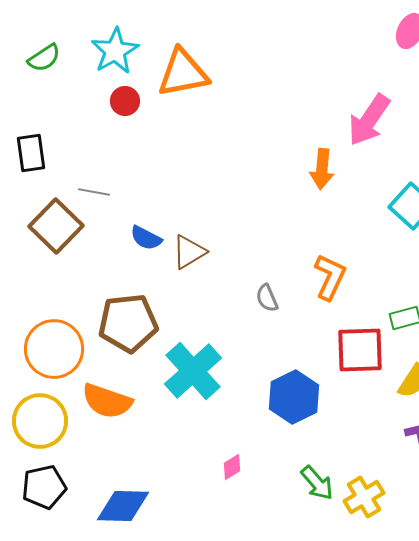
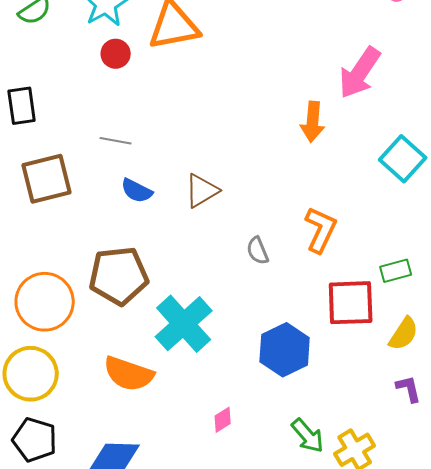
gray line: (94, 192) -> (116, 141), moved
brown square: (56, 226) -> (47, 179), turned 32
brown triangle: (189, 252) -> (202, 191), moved
orange semicircle: (107, 401) -> (129, 374), moved
black pentagon: (44, 487) -> (35, 440), turned 30

